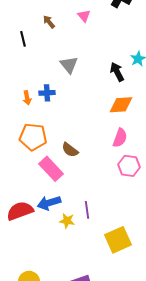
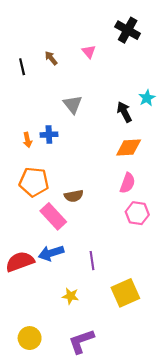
black line: (23, 39) -> (22, 67), moved
brown semicircle: (70, 150) -> (74, 196), turned -48
yellow star: (67, 221) -> (70, 296), moved

